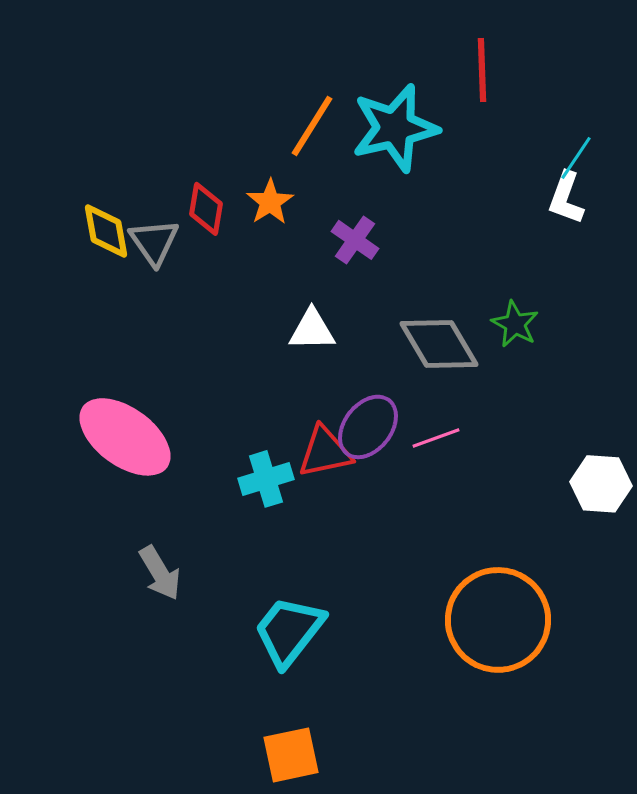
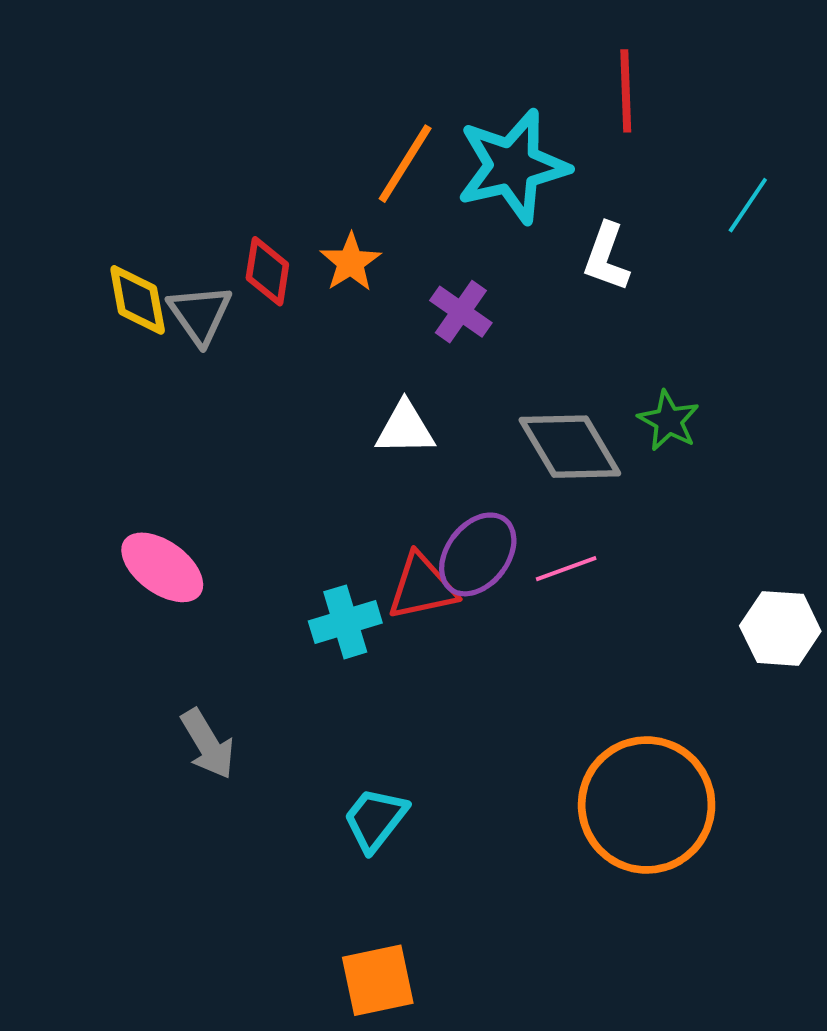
white L-shape: (566, 198) -> (606, 257), moved
pink ellipse: (125, 437) -> (162, 567), size x0.7
cyan trapezoid: (289, 631) -> (375, 819), size x0.7

